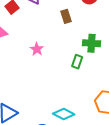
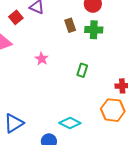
green cross: (92, 43) -> (94, 30), moved

